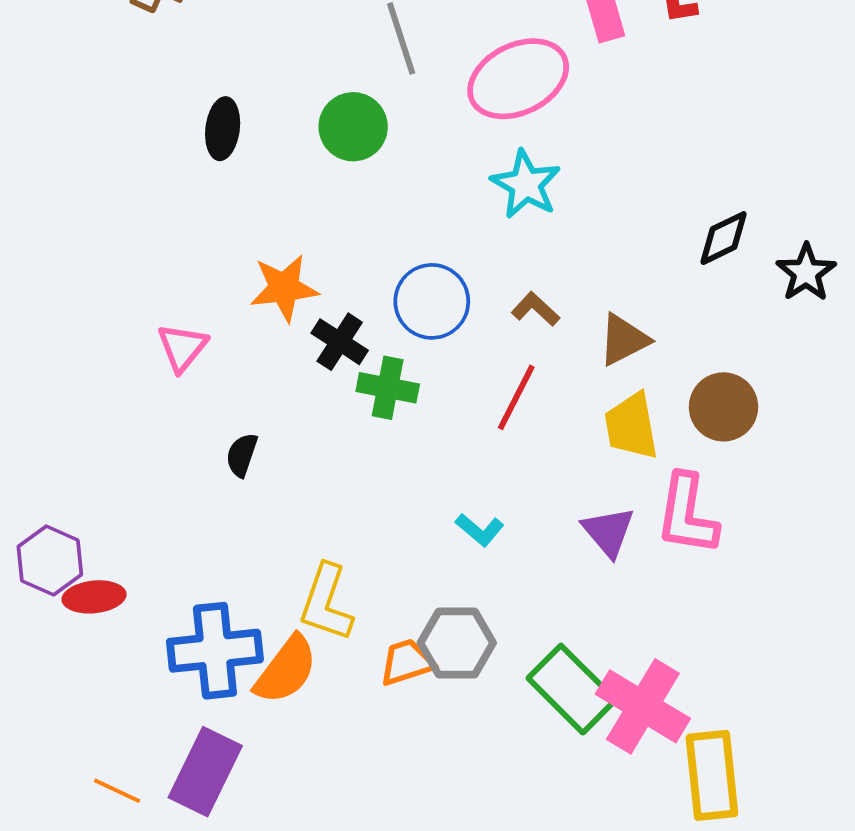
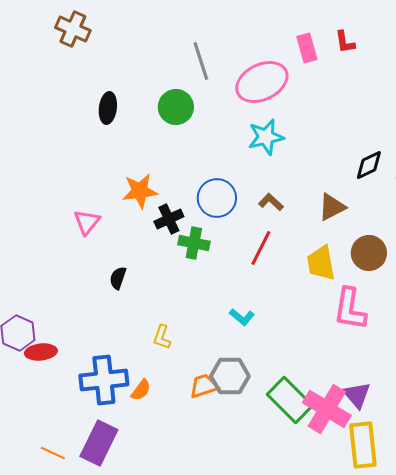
cyan star: (526, 184) -> (266, 137), turned 30
brown triangle: (624, 340) -> (332, 207), moved
black cross: (340, 342) -> (169, 219), turned 32
purple triangle: (608, 532) -> (357, 395), moved
yellow L-shape: (326, 603) -> (162, 337), moved, size x0.6
orange semicircle: (286, 670) -> (141, 390), size x0.6

